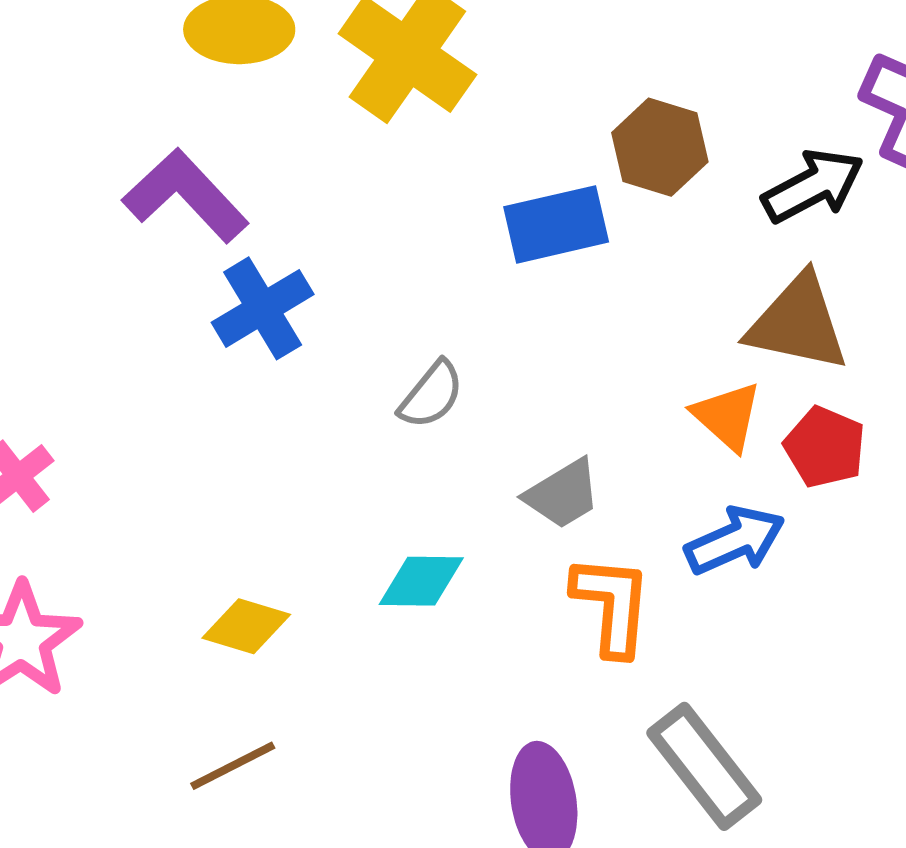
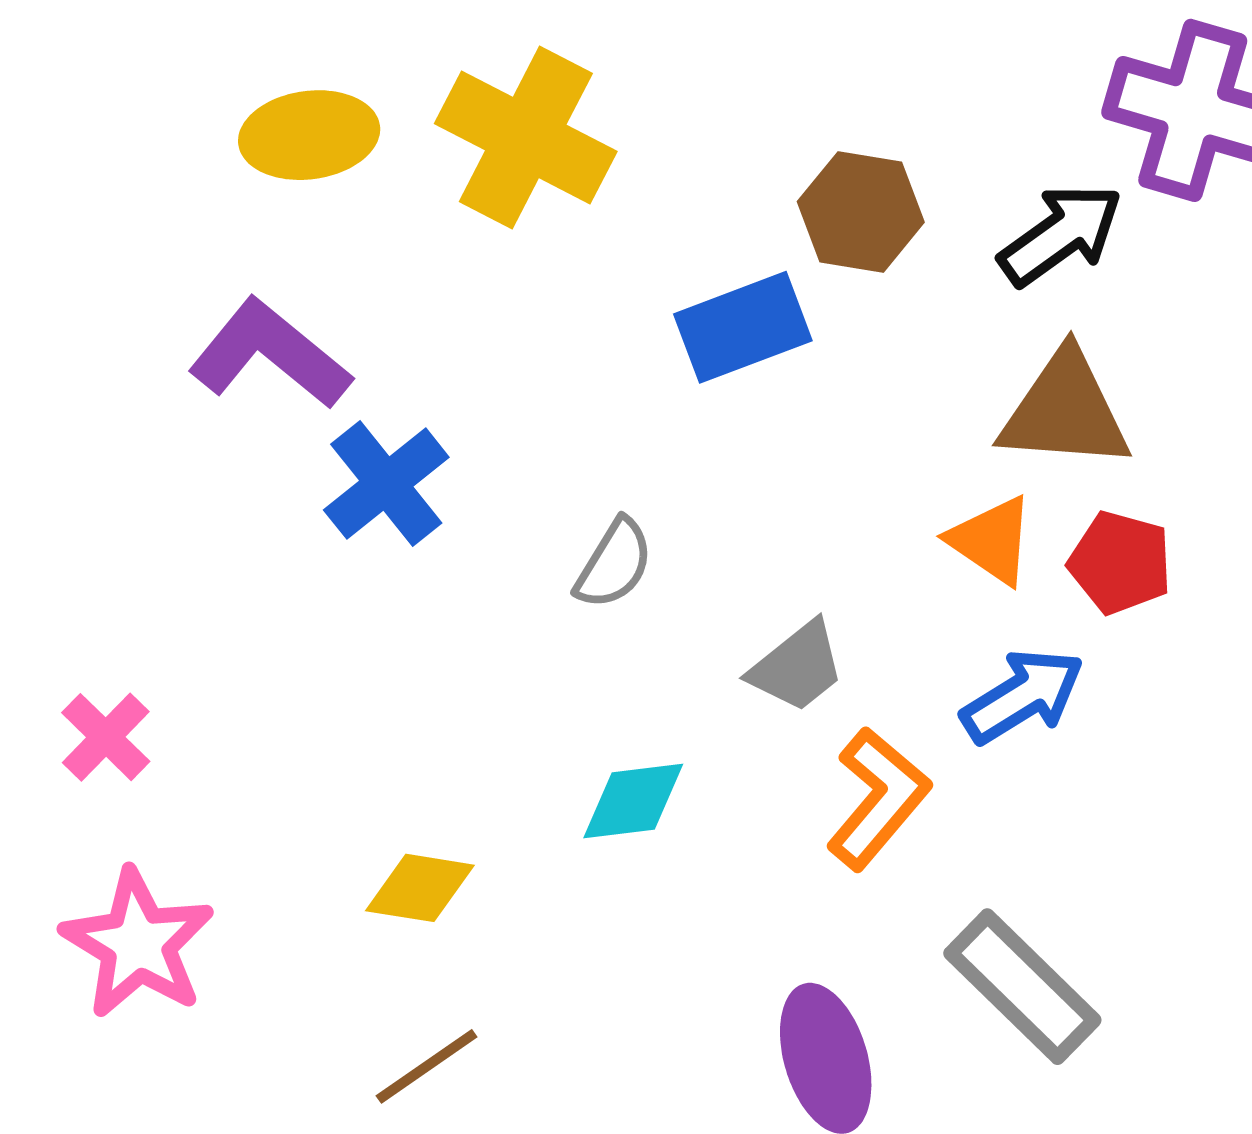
orange L-shape: (612, 605) -> (878, 798), turned 43

